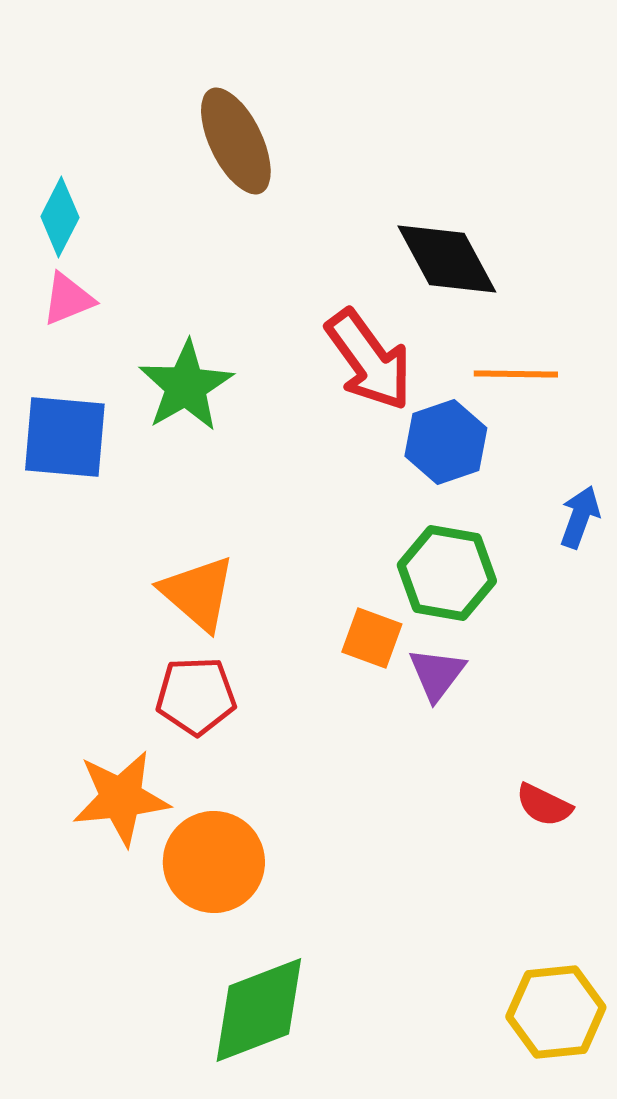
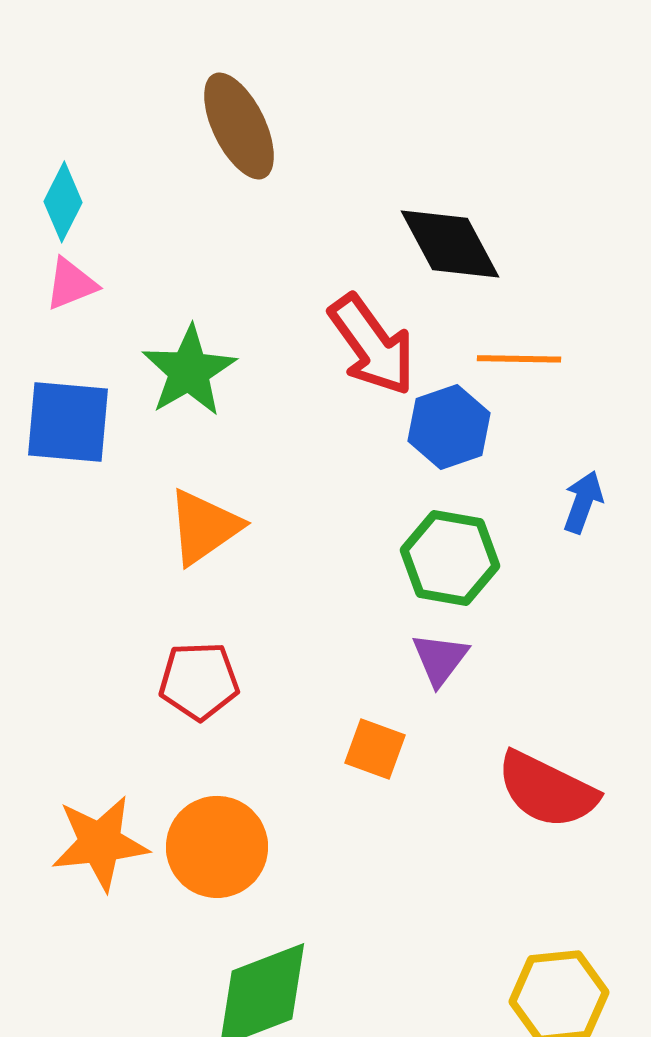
orange triangle: (198, 593) -> (204, 527), moved, turned 44
orange square: (372, 638) -> (375, 749), moved
orange star: (121, 798) -> (100, 843), moved
red semicircle: (544, 805) -> (547, 790), size x1.8

